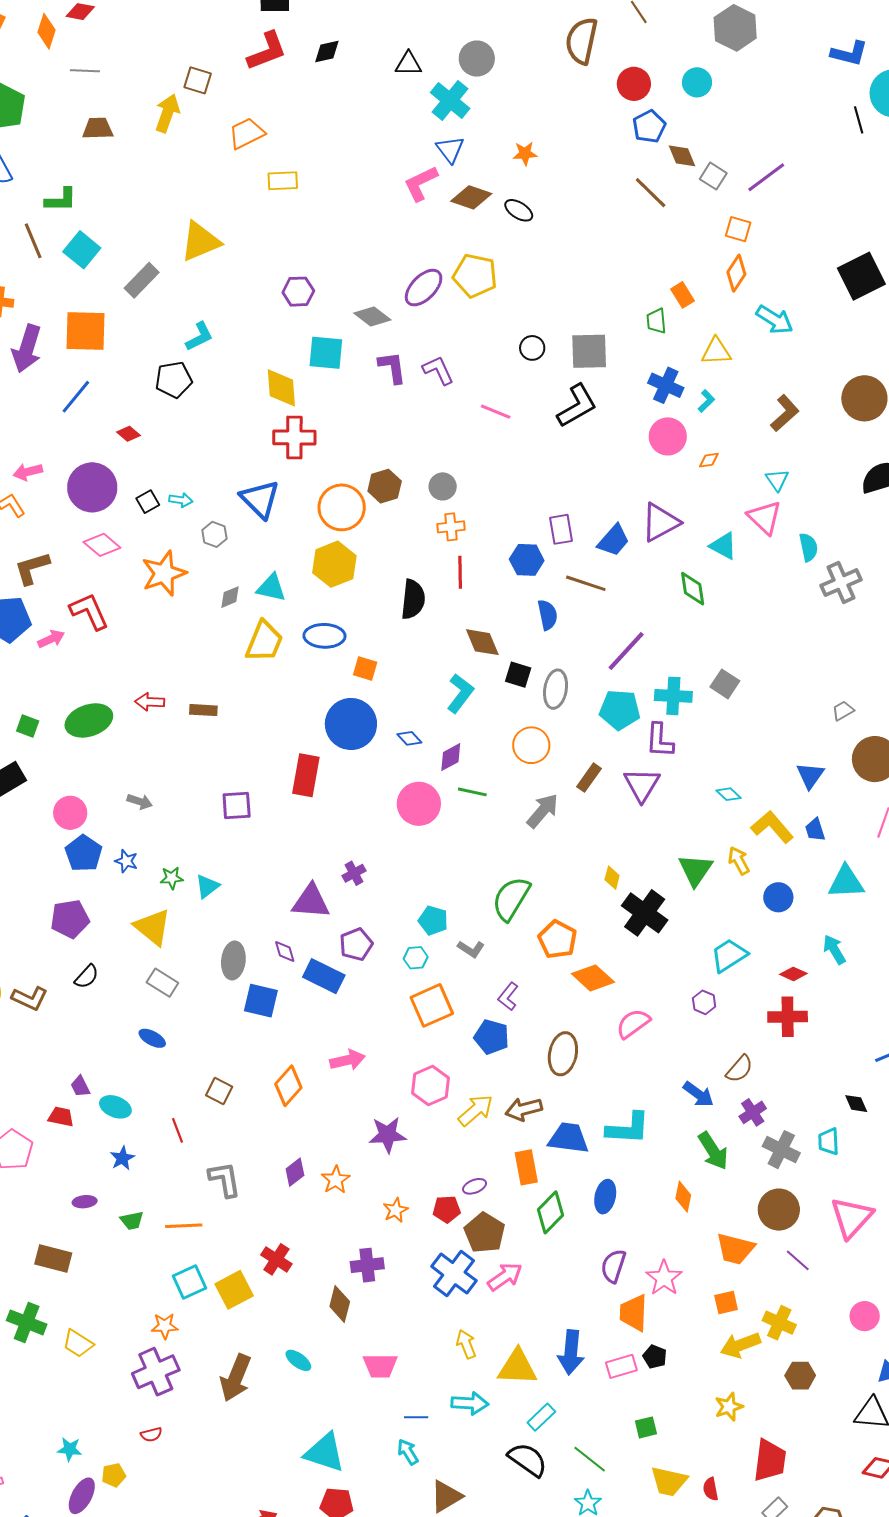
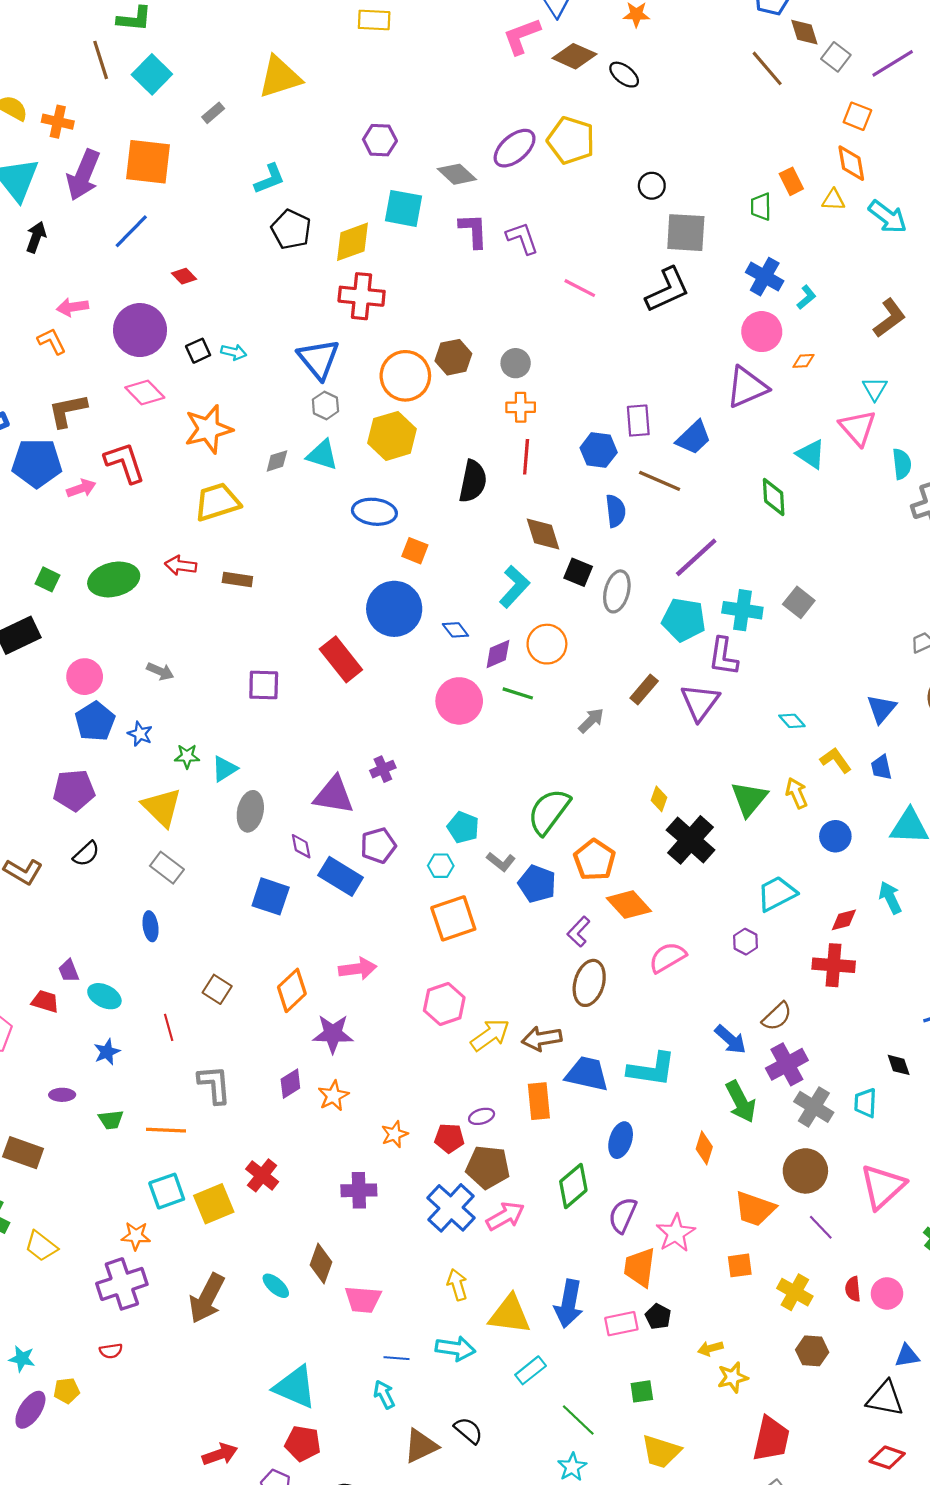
orange diamond: (736, 273) -> (851, 163), turned -48
gray rectangle: (142, 280) -> (213, 113), size x0.6
black circle: (532, 348) -> (652, 186), moved
yellow triangle: (716, 351) -> (833, 200), moved, size x0.7
black pentagon: (174, 380) -> (291, 229), moved, turned 30
yellow diamond: (281, 388) -> (352, 242), turned 69
purple triangle: (660, 522) -> (747, 387), moved
gray hexagon: (214, 534) -> (325, 405), moved
yellow trapezoid: (264, 641) -> (217, 502), moved, turned -135
orange circle: (531, 745) -> (547, 644), moved
red rectangle: (306, 775) -> (341, 659), turned -54
gray arrow: (543, 811) -> (591, 720), size x0.7
yellow L-shape: (772, 827) -> (836, 760), size x0.7
gray ellipse: (233, 960) -> (250, 811), moved
red diamond: (793, 974) -> (844, 920), turned -44
purple L-shape: (508, 997) -> (579, 932), moved
blue pentagon: (492, 1037) -> (537, 884), moved
blue ellipse: (152, 1038) -> (151, 926), turned 48
purple cross: (753, 1112) -> (787, 1064), size x1.4
purple star: (388, 1135) -> (333, 1034), moved
green diamond: (551, 1212) -> (573, 1186), moved
brown pentagon: (485, 1233) -> (488, 1167), turned -30
brown diamond: (340, 1304) -> (321, 1263), moved
yellow arrow: (740, 1345) -> (710, 1348), moved, size x0.6
black semicircle: (528, 1460) -> (468, 1431), moved, size x0.7
red semicircle: (711, 1489) -> (853, 1289), moved

